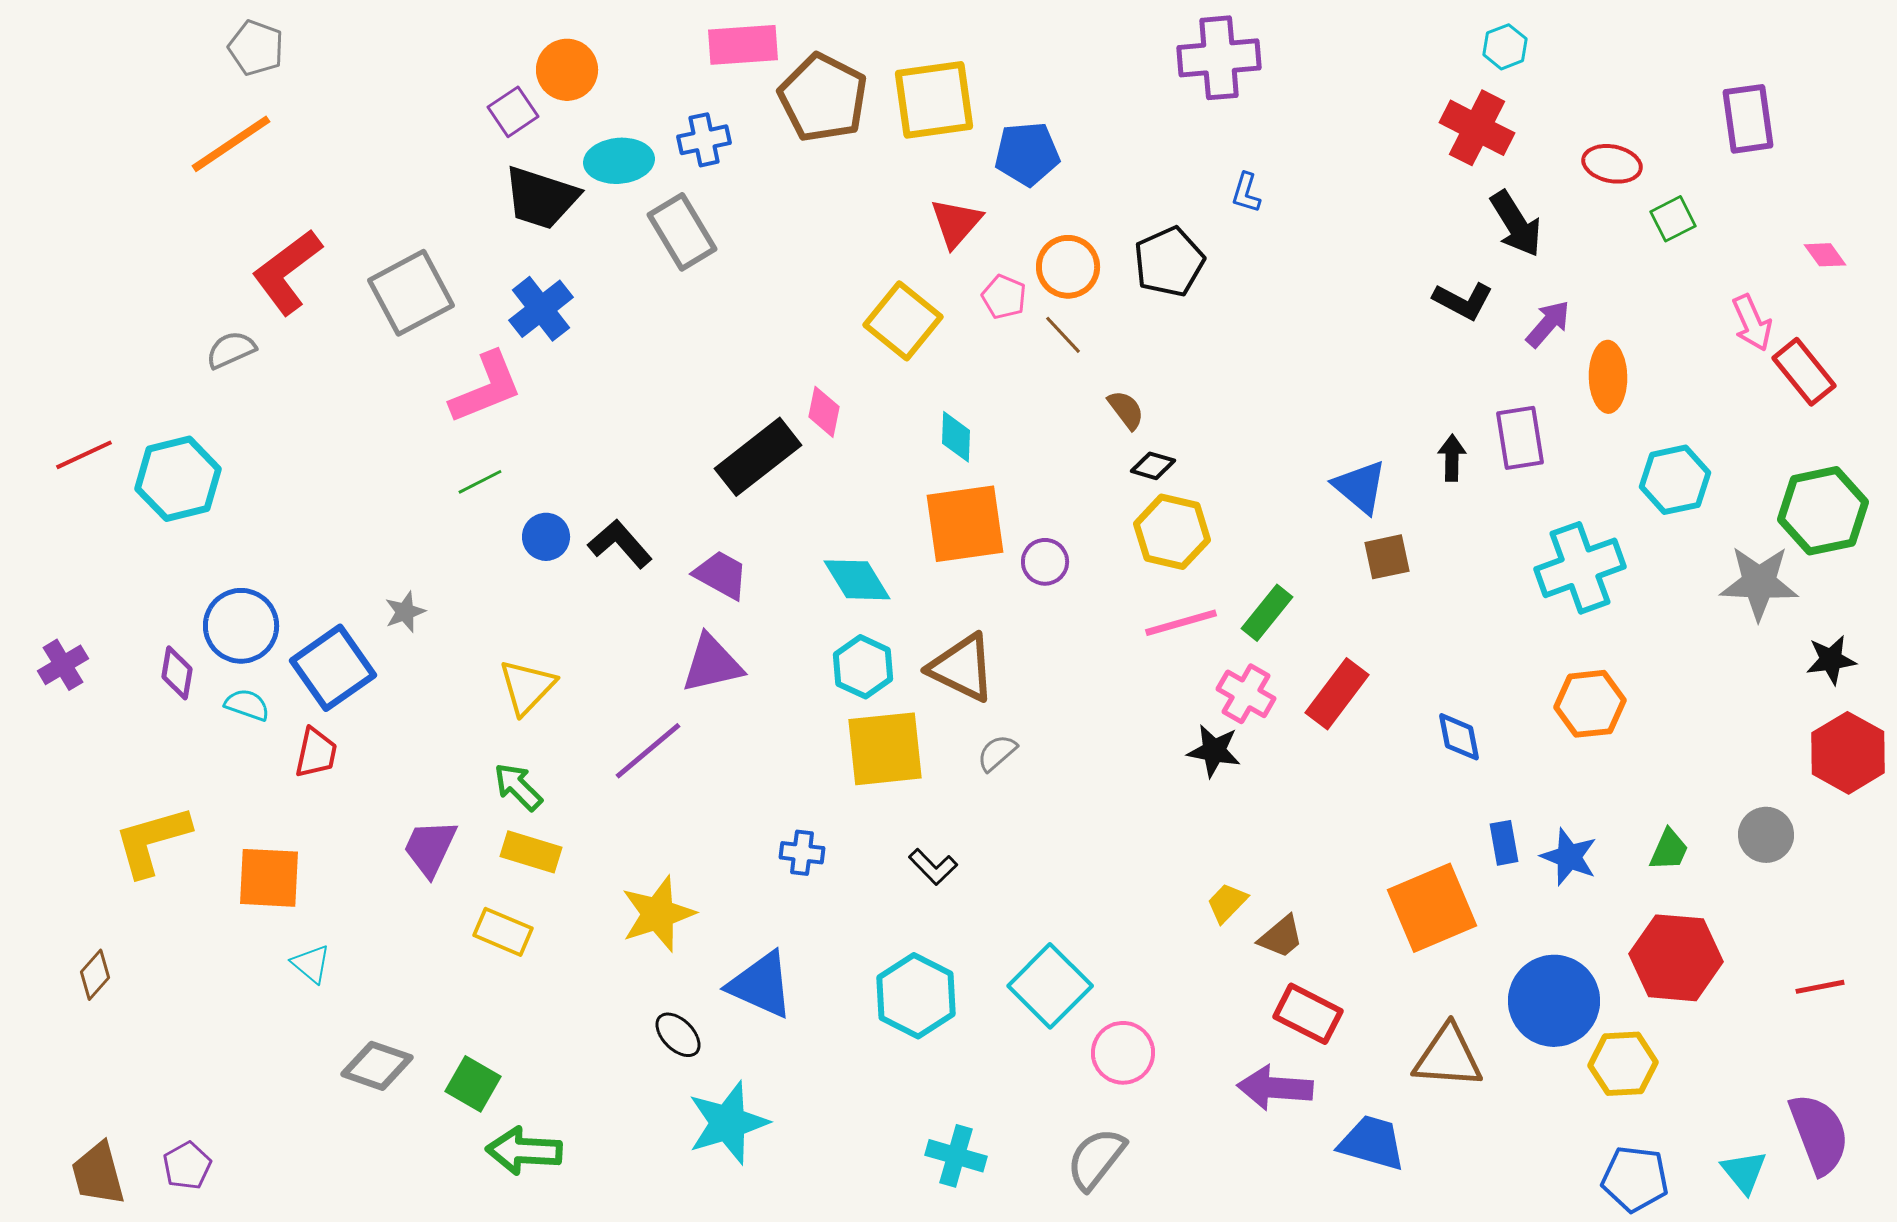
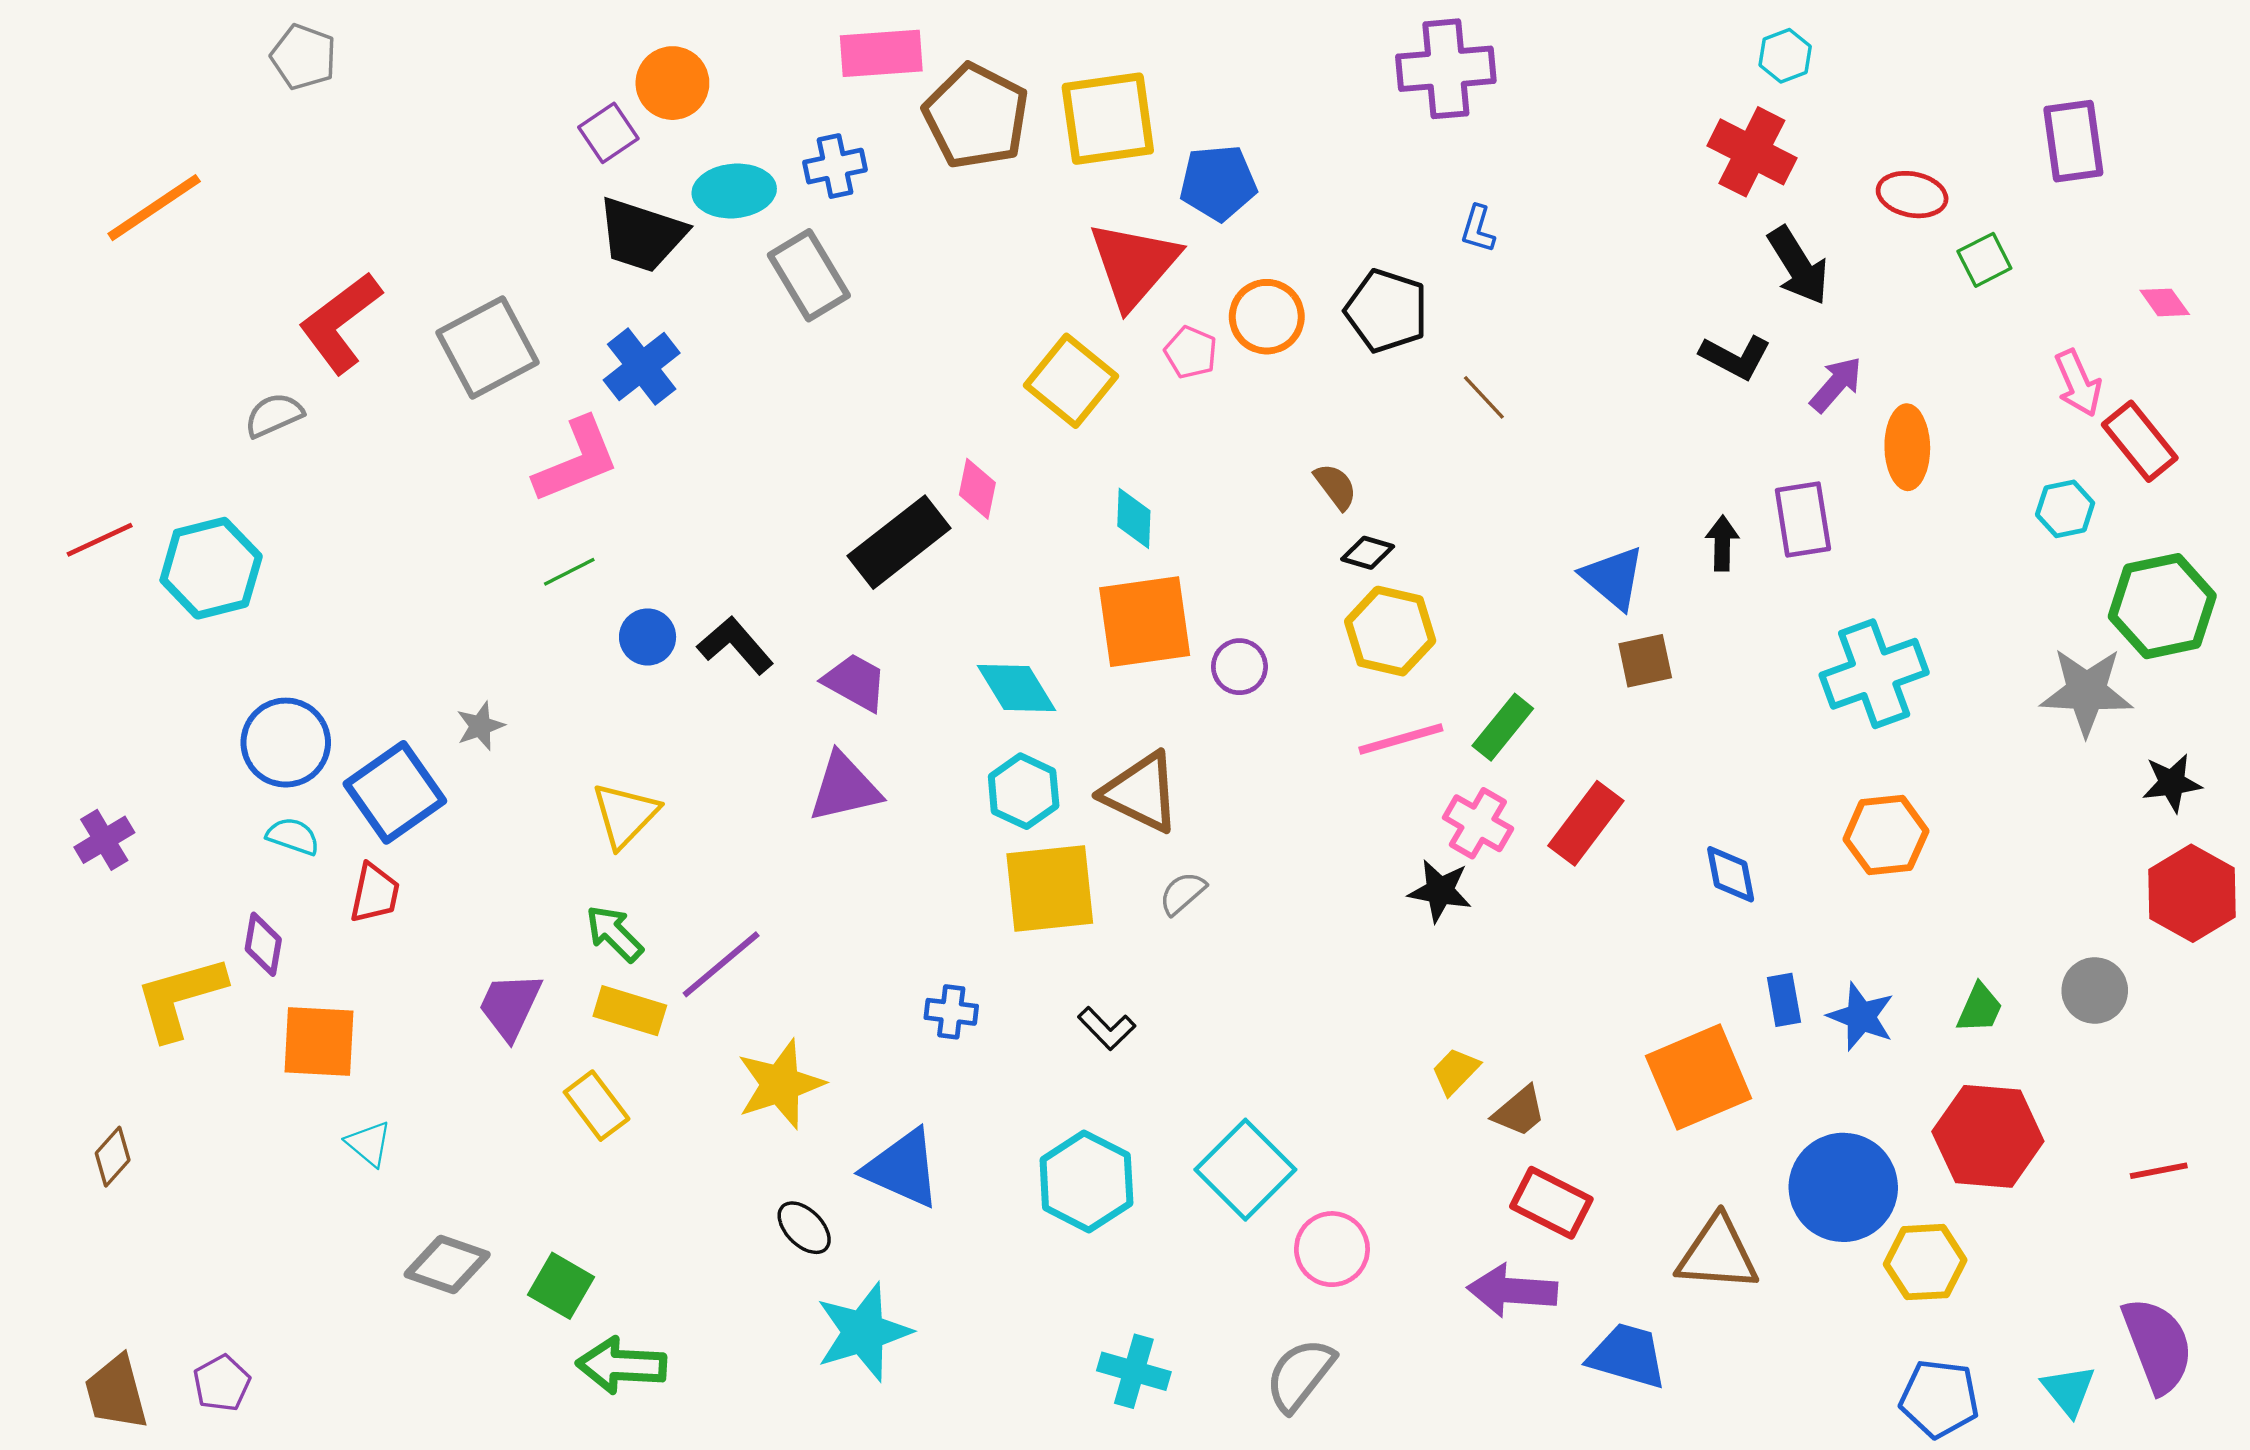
orange line: (231, 144) -> (154, 208), moved
red triangle: (956, 223) -> (1134, 265), size x1.5
black pentagon: (1169, 262) -> (1387, 311), turned -30
brown line: (1063, 335) -> (1484, 397), moved
cyan hexagon: (1675, 480) -> (2065, 509), moved, size x0.7
purple cross: (63, 665) -> (104, 840), moved
purple diamond: (177, 673) -> (263, 944), moved
purple line: (648, 751) -> (721, 964), moved
yellow rectangle: (503, 932) -> (597, 1106), turned 30

